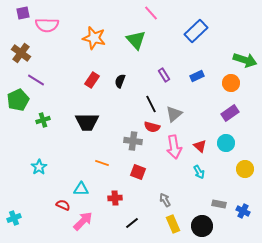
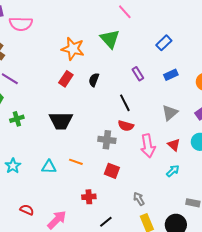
blue rectangle: (196, 31) -> (164, 43), moved, size x0.7
orange star: (94, 38) -> (73, 49), moved
gray triangle: (174, 114) -> (170, 113), moved
cyan arrow: (199, 172) -> (173, 171), turned -104
cyan triangle: (81, 189) -> (49, 167), moved
red semicircle: (63, 205) -> (27, 210), moved

